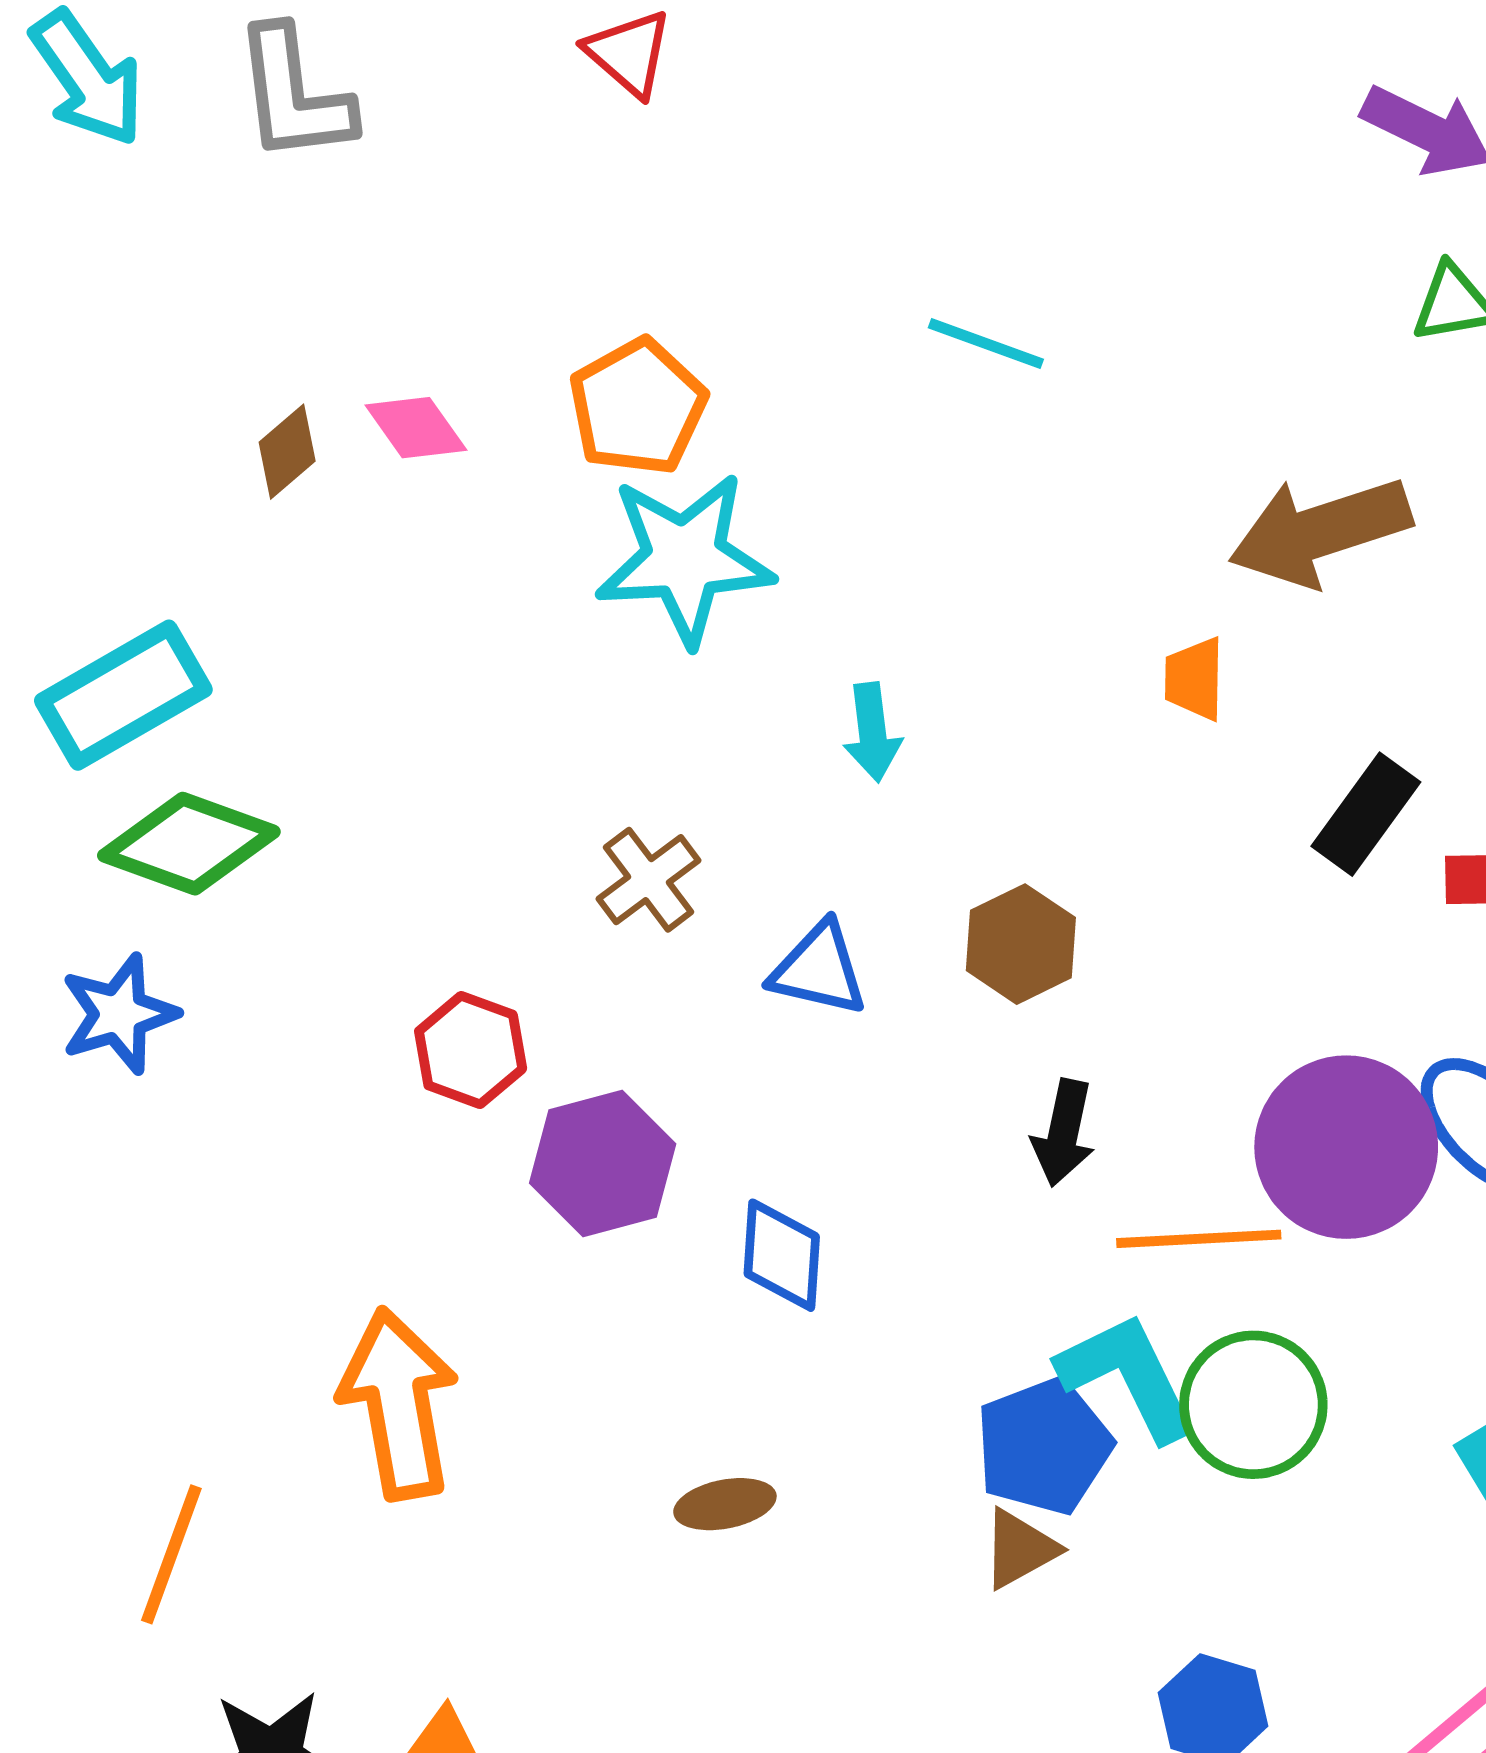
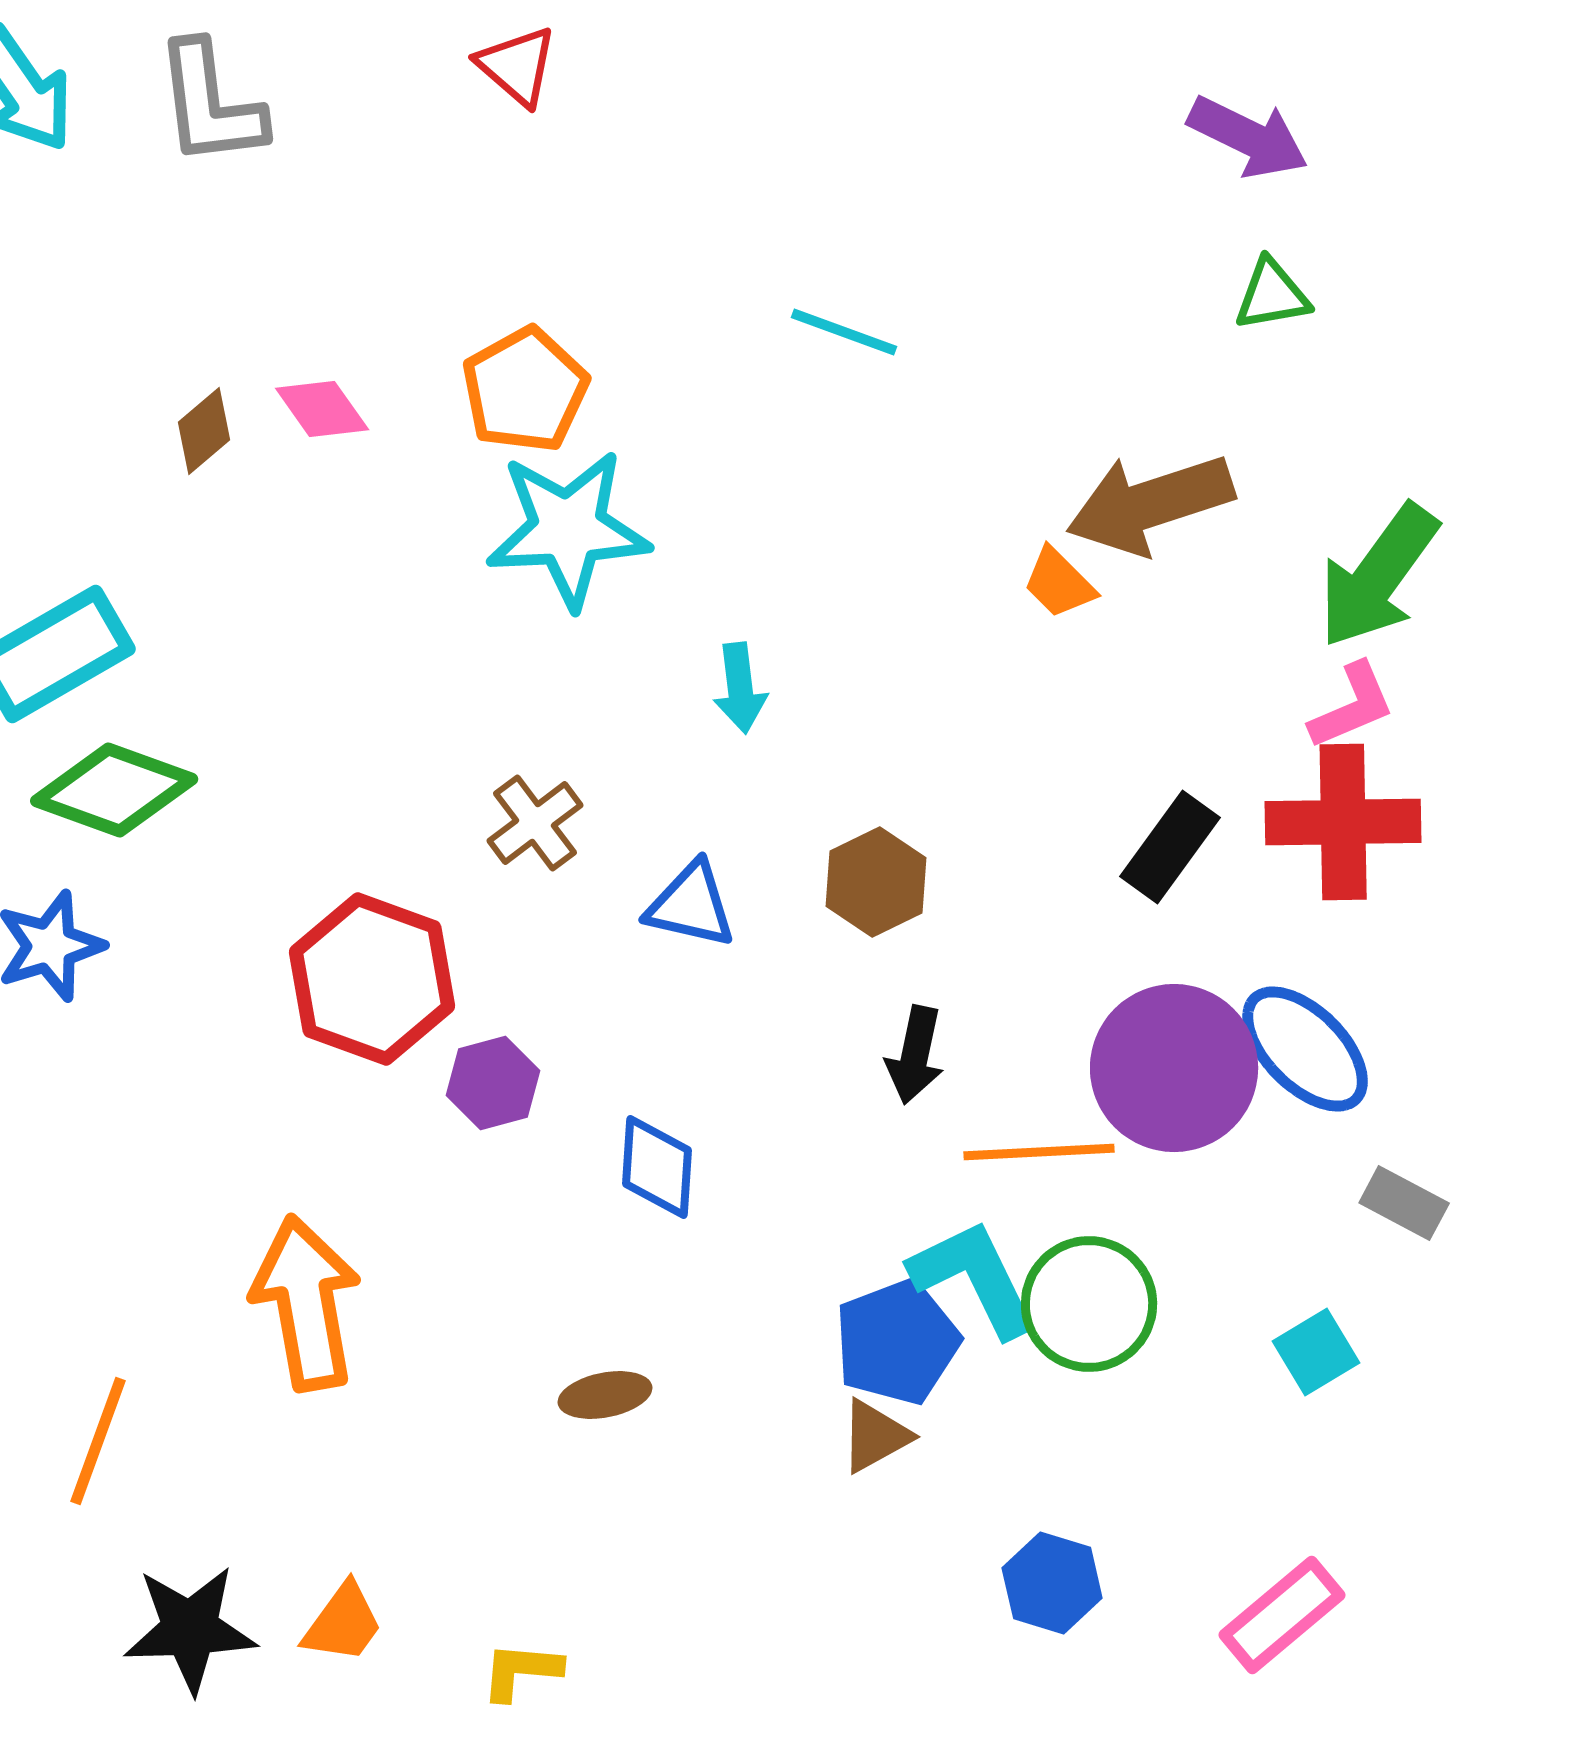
orange trapezoid: (1194, 679) -> (1059, 583), moved, turned -46
black rectangle: (1366, 814) -> (1170, 847), moved
red hexagon: (471, 1050) -> (372, 979), size x1.6
purple hexagon: (603, 1164) -> (493, 1083), size x0.7

